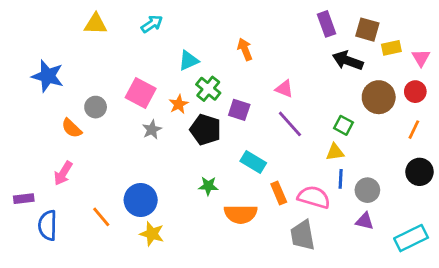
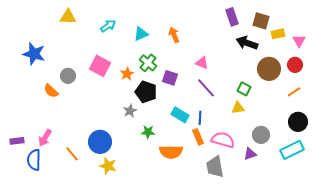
cyan arrow: (152, 24) -> (108, 26), moved
cyan triangle: (189, 61) -> (141, 34), moved
gray star: (152, 130) -> (130, 111), moved
orange line: (414, 130) -> (294, 92), turned 32
pink arrow: (63, 173) -> (45, 138), moved
blue line: (341, 179) -> (200, 118), moved
purple triangle: (365, 221) -> (250, 154), moved, turned -32
cyan rectangle: (411, 238) -> (292, 150), moved

